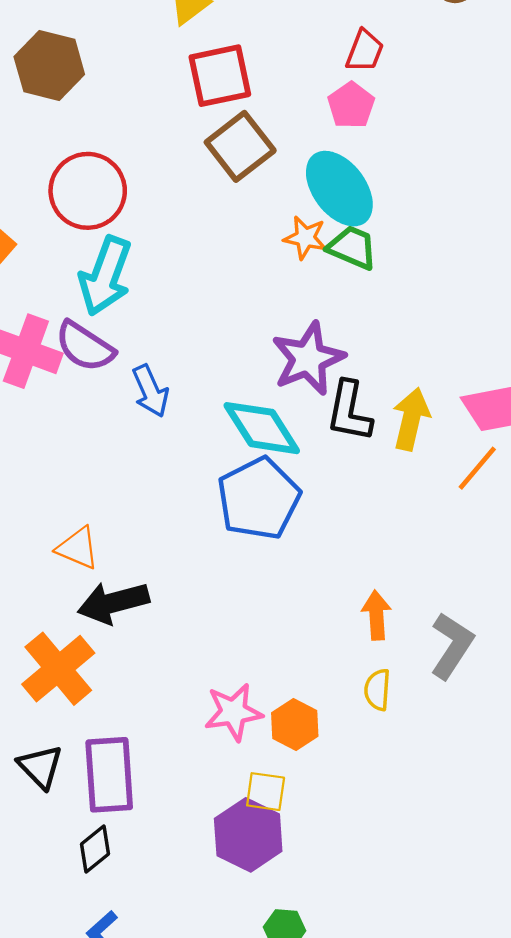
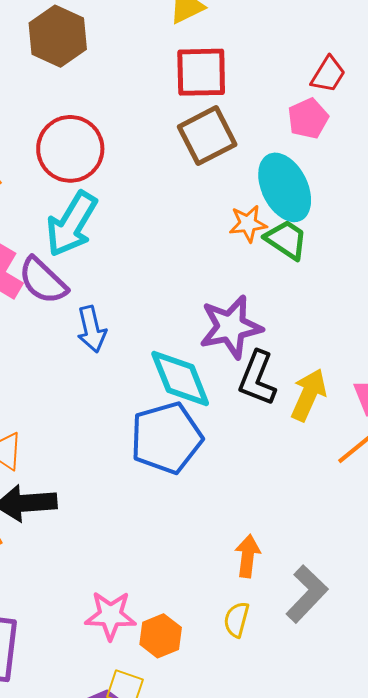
orange star: (305, 238) -> (248, 224), turned -30

